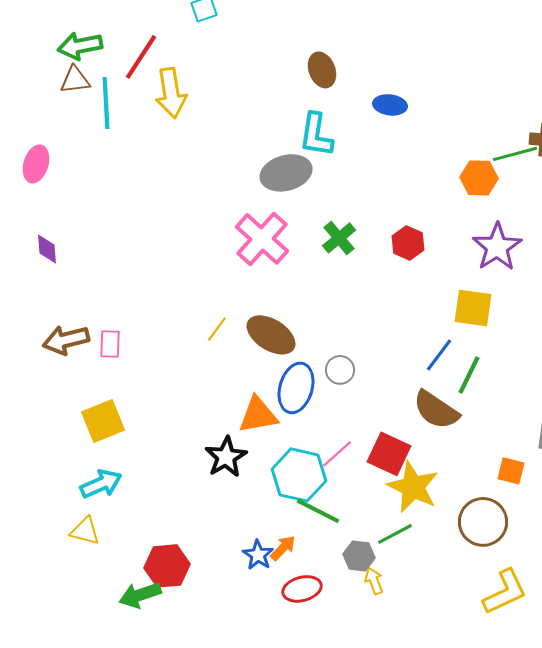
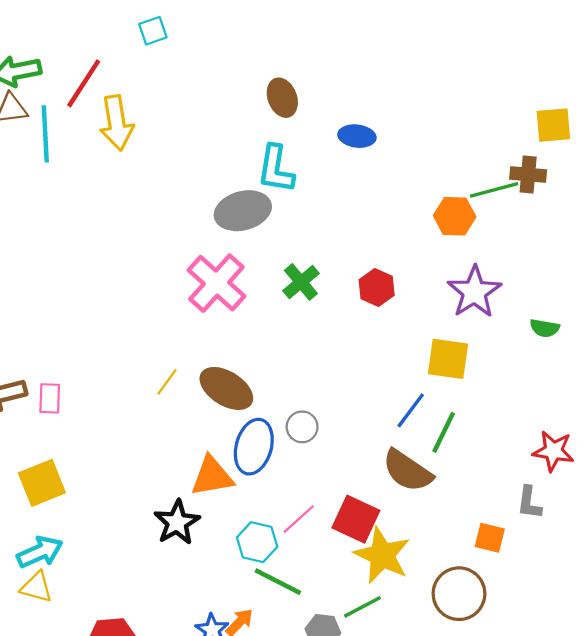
cyan hexagon: (299, 475) -> (257, 542), size x0.7
yellow triangle: (85, 531) -> (36, 587), moved

